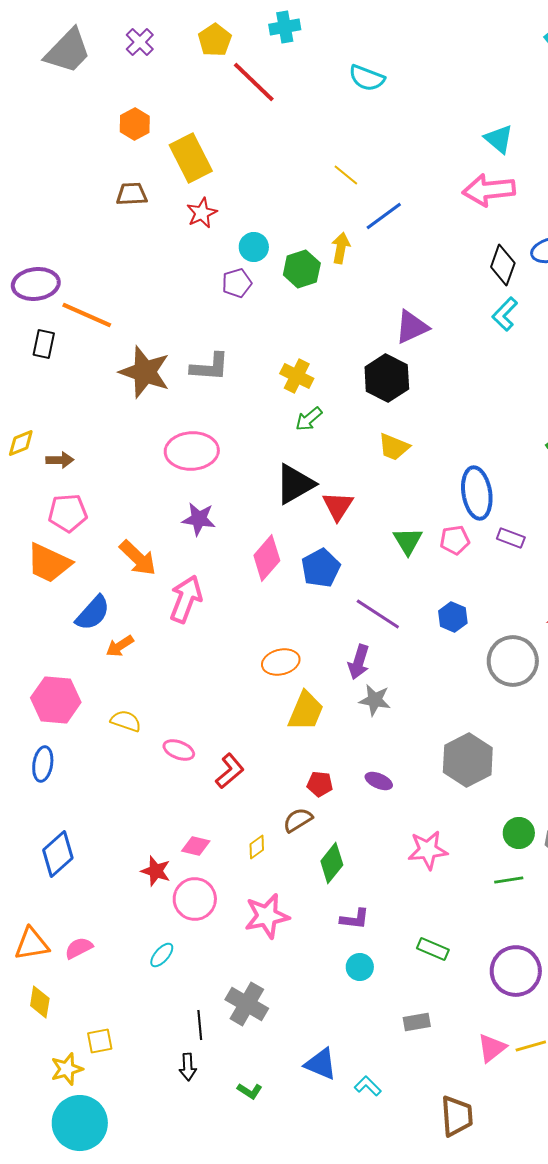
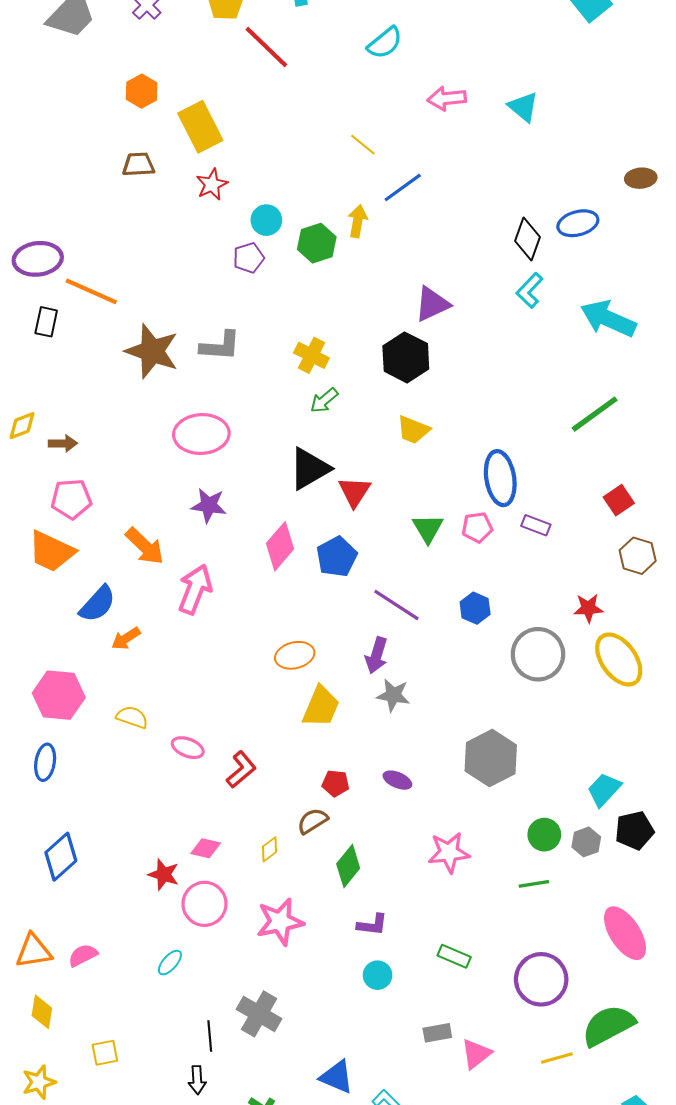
cyan semicircle: (367, 78) -> (385, 43), turned -60
pink arrow: (489, 190) -> (447, 98), moved, size x0.7
pink triangle: (492, 1048) -> (476, 1054), moved
yellow star: (67, 1069) -> (39, 1082), moved

